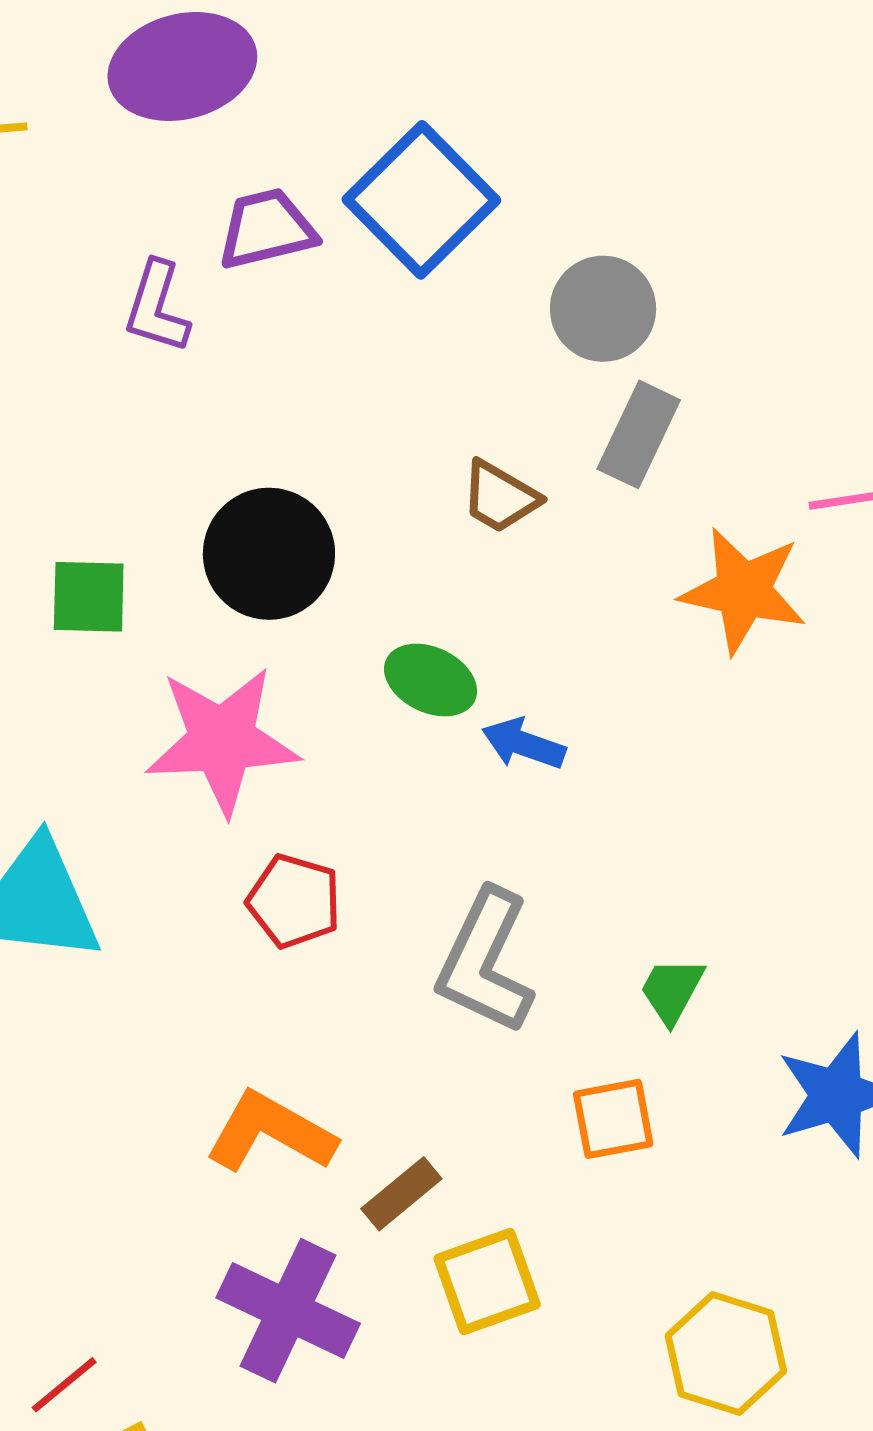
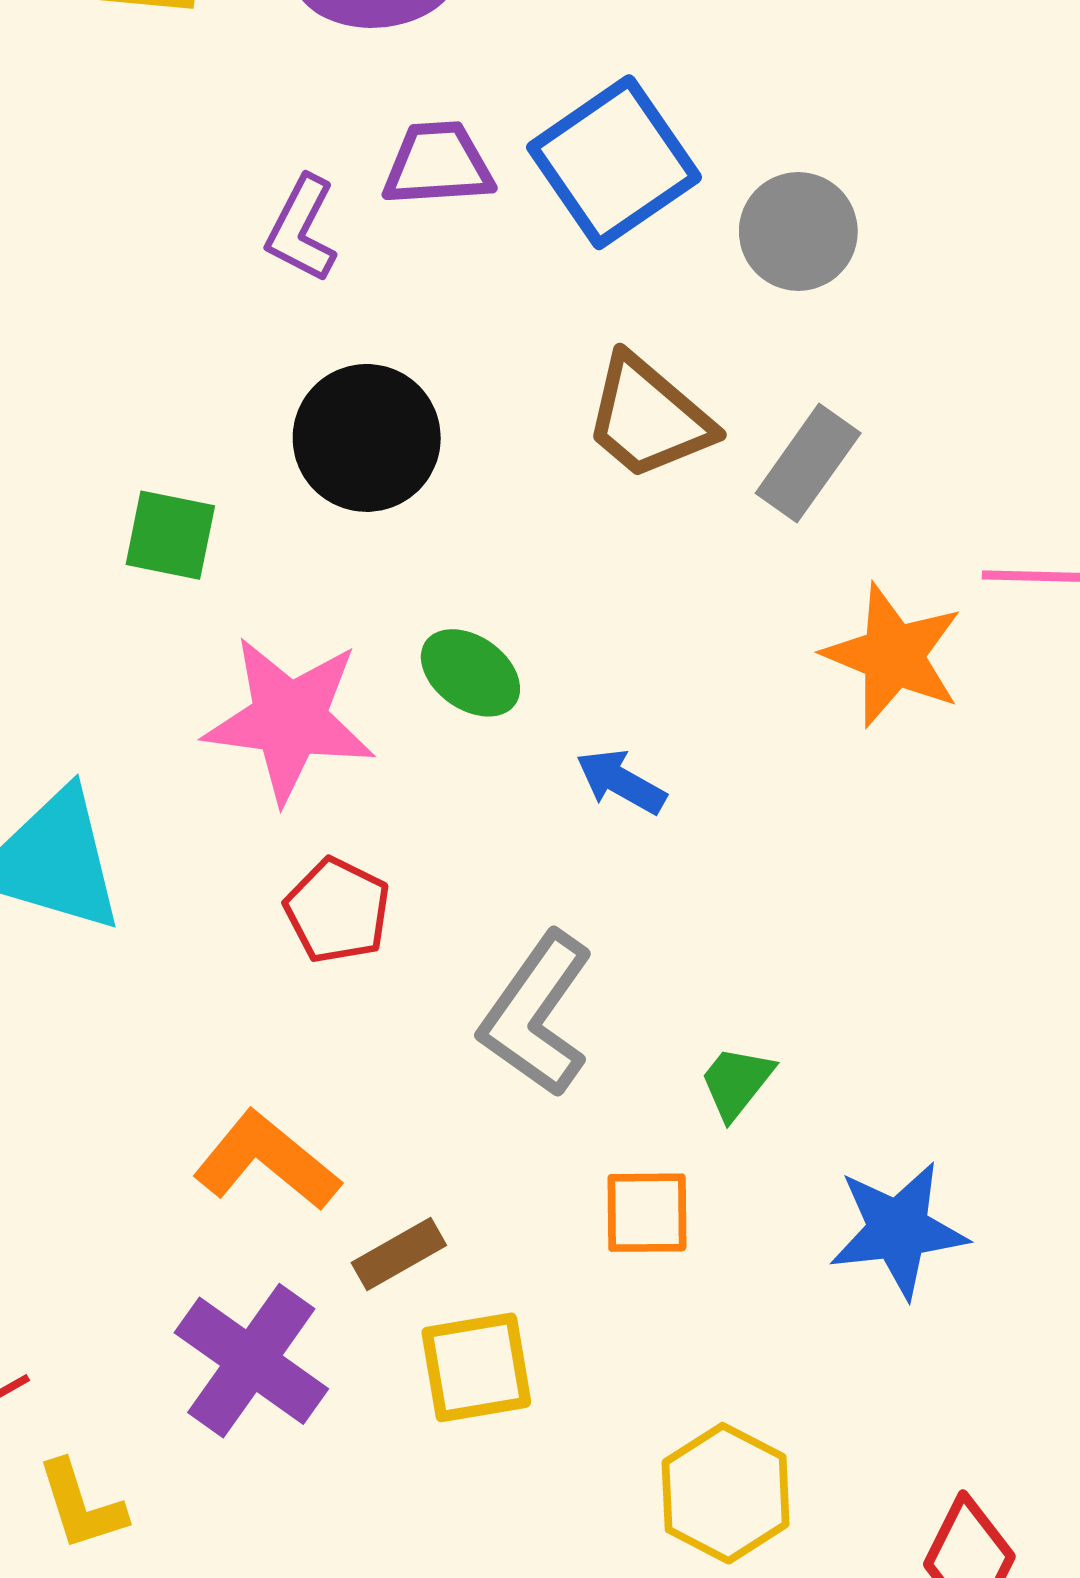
gray circle: (603, 309) -> (798, 231), moved
brown trapezoid: (500, 497) -> (648, 418), moved, size x1.5
black circle: (269, 554) -> (367, 438), moved
green ellipse: (431, 680) -> (470, 673), moved

